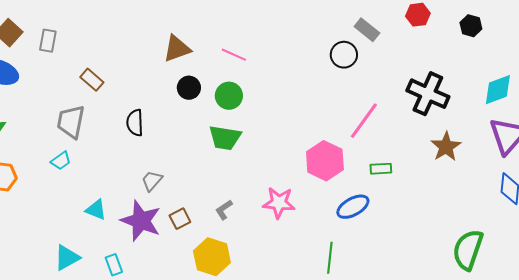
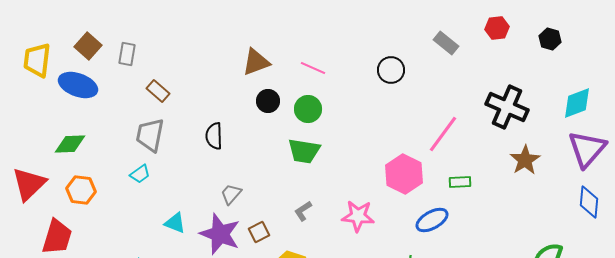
black circle: (344, 55) -> (391, 70), moved
brown rectangle: (92, 80) -> (158, 91), moved
gray L-shape: (224, 210) -> (303, 211), moved

